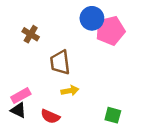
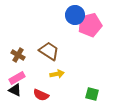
brown cross: (31, 34) -> (18, 55), moved
brown trapezoid: (60, 62) -> (49, 51), turned 130

